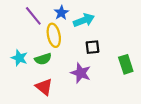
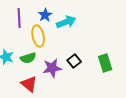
purple line: (33, 16) -> (19, 18), turned 36
black square: (93, 47) -> (74, 61), moved, turned -32
purple star: (81, 73) -> (52, 68), moved, turned -30

